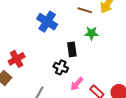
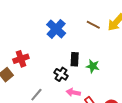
green star: (91, 33) -> (93, 66), moved
pink arrow: (77, 84) -> (73, 92), turned 48

